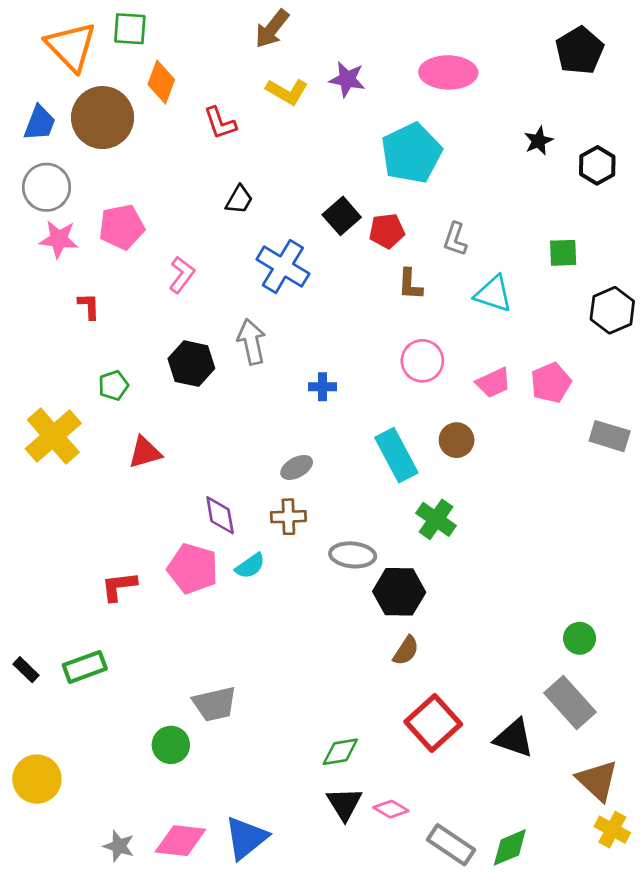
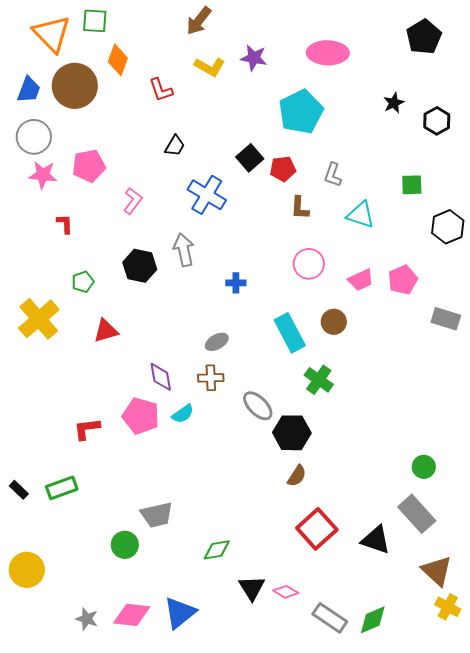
gray ellipse: (353, 555) -> (258, 406), turned 40
green diamond: (340, 752) -> (217, 550), moved

